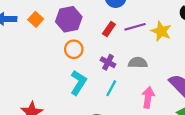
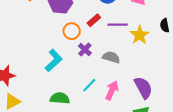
orange circle: (74, 49) -> (72, 31), moved
cyan line: (111, 88) -> (89, 85), moved

